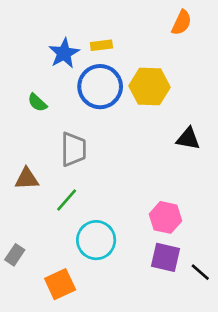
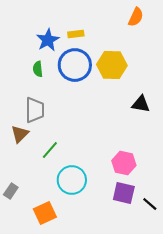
green semicircle: (37, 103) -> (38, 69), moved, turned 42
gray trapezoid: (73, 149) -> (35, 110), moved
brown triangle: (27, 179) -> (20, 134), turned -42

